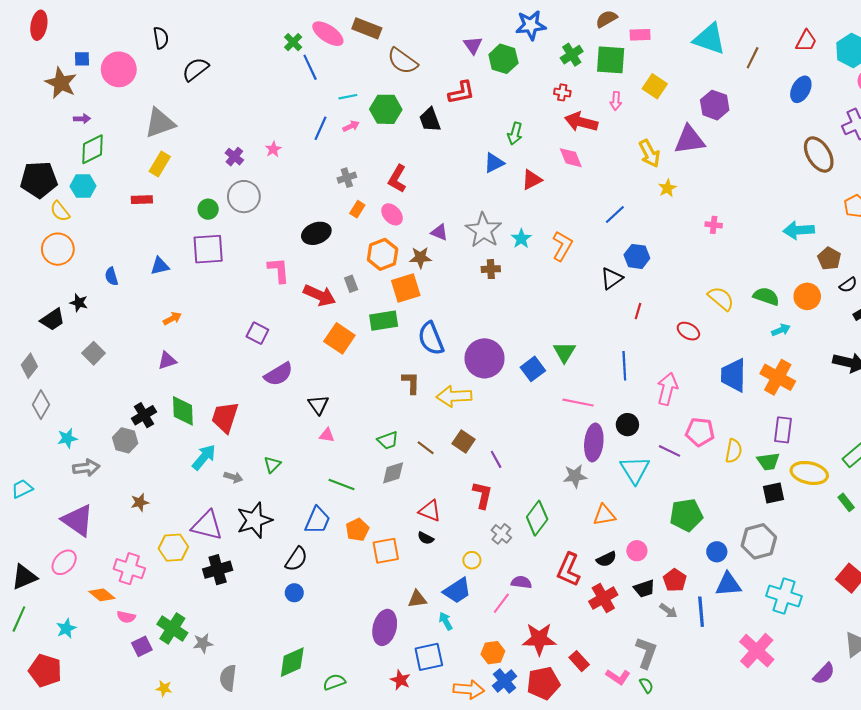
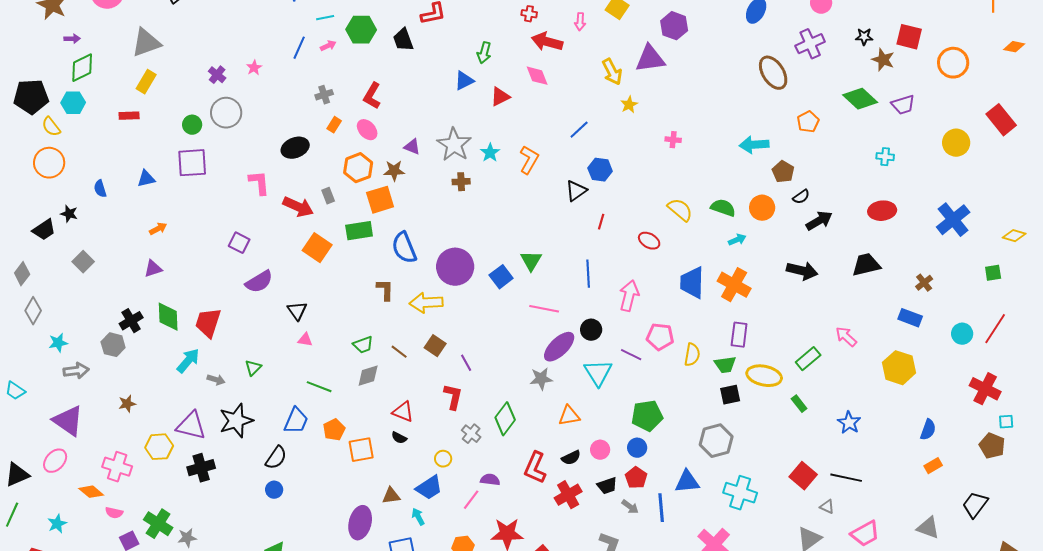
purple ellipse: (594, 442) -> (559, 347), turned 40
cyan trapezoid: (22, 489) -> (15, 391), turned -120
blue circle: (717, 552) -> (637, 448), moved

